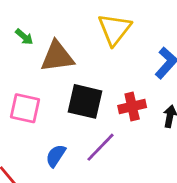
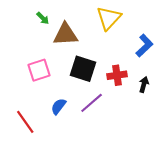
pink square: (25, 108) -> (39, 70), turned -35

